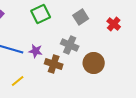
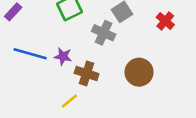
gray cross: (70, 45) -> (104, 33), moved
yellow line: (18, 81) -> (70, 101), moved

